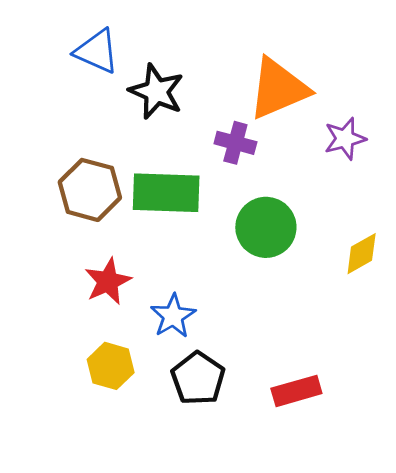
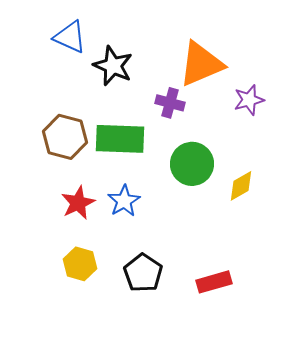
yellow diamond: (362, 254) -> (241, 186), moved
blue star: (173, 316) -> (124, 201), moved

